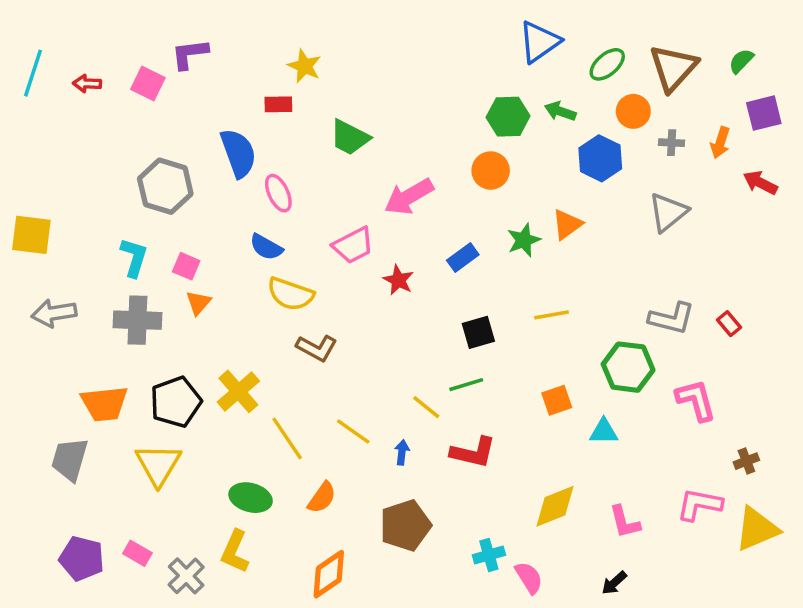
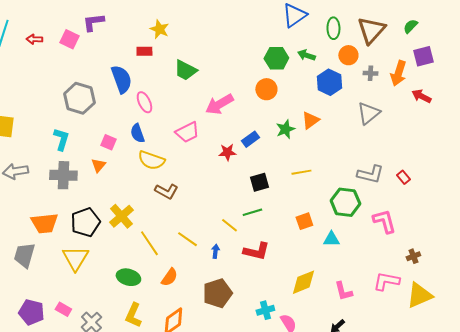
green ellipse: (607, 64) -> (333, 28), turned -50
orange arrow: (720, 143) -> (398, 73), size x1.4
blue semicircle: (266, 247) -> (137, 133), turned 42
pink square: (186, 266) -> (108, 142), moved
red star: (398, 280) -> (227, 152), moved, turned -30
yellow L-shape: (235, 552) -> (133, 315), moved

